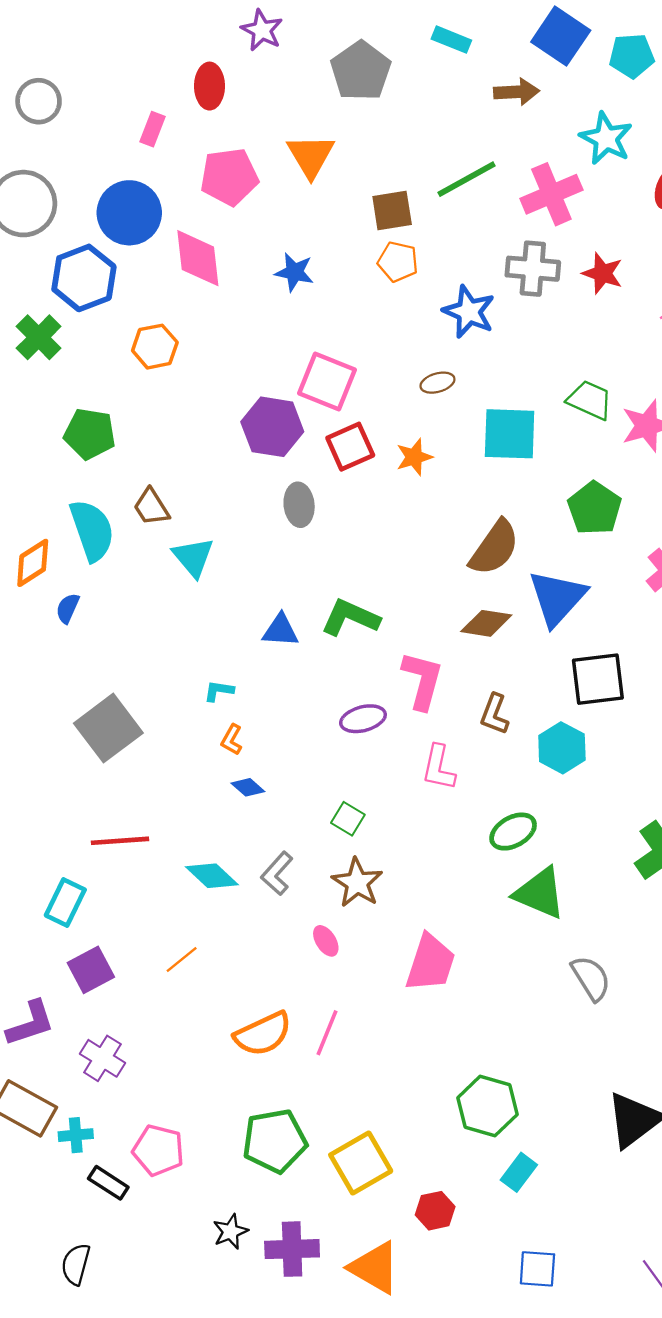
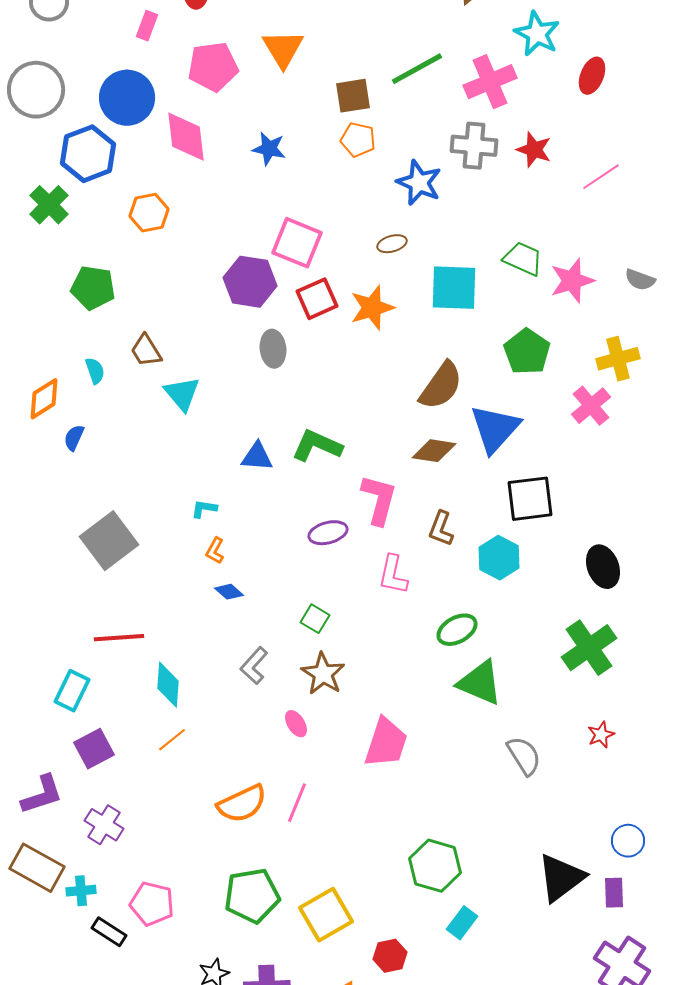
orange star: (414, 457) -> (372, 308), size x1.4
cyan semicircle: (92, 530) -> (95, 371), size x0.5
cyan diamond: (212, 876) -> (168, 685), moved, turned 51

